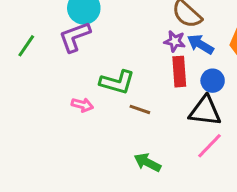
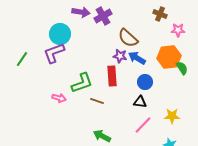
red rectangle: (179, 72) -> (112, 76), moved
green L-shape: (117, 82) -> (82, 83), turned -35
black triangle: (205, 111) -> (140, 102), size x0.6

